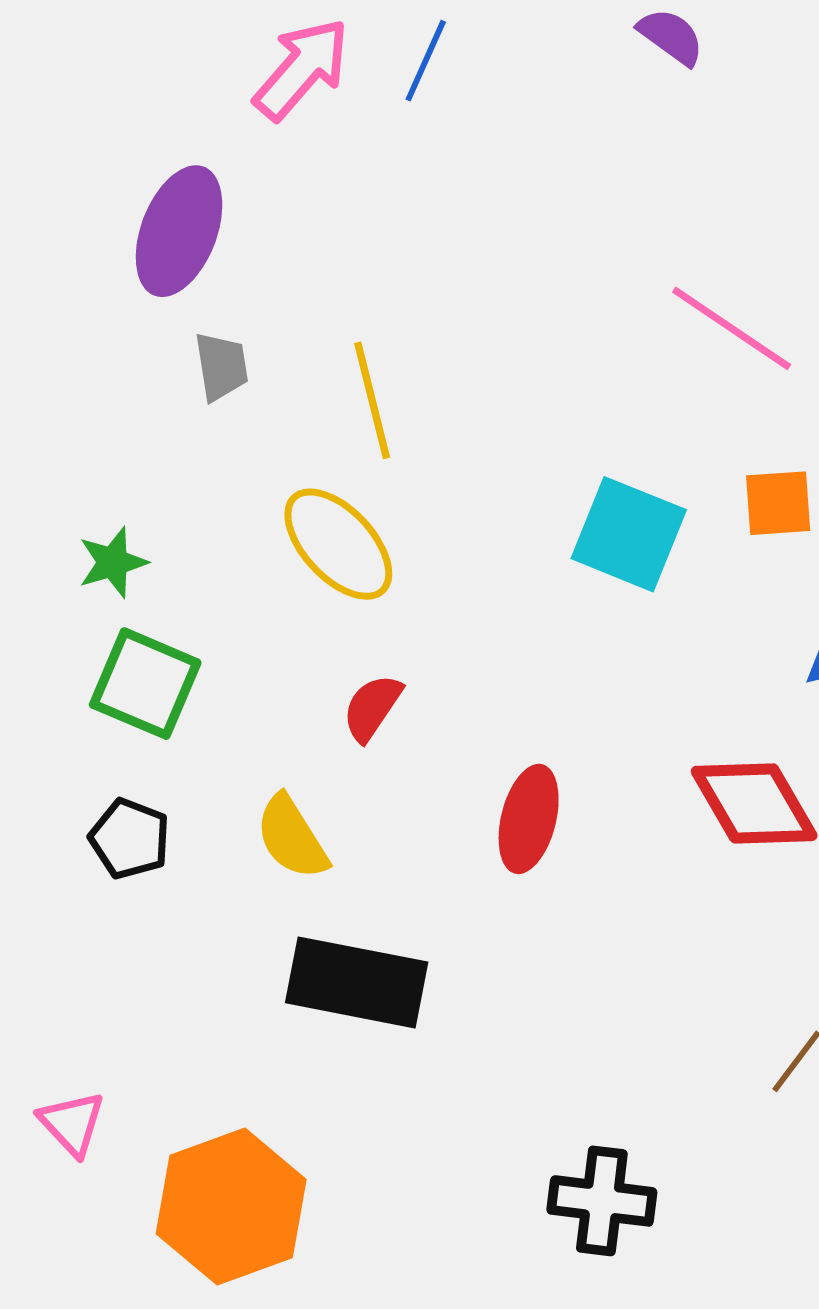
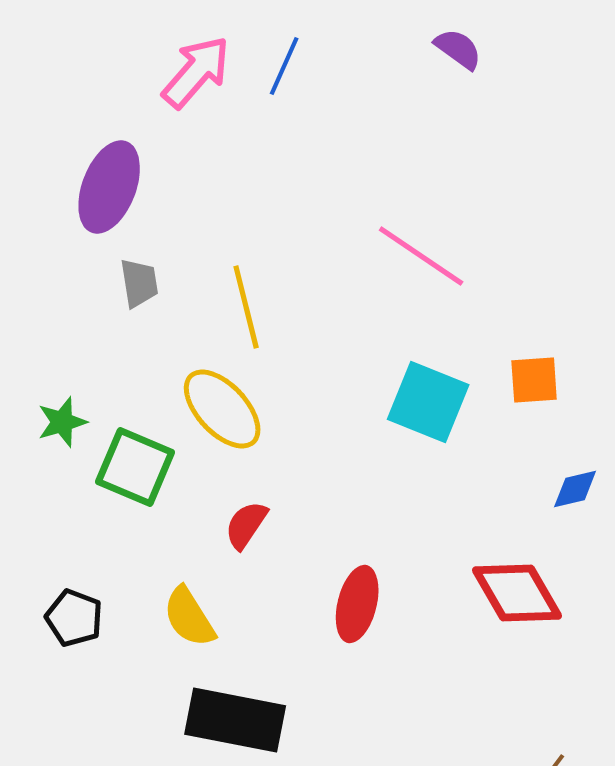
pink line: (732, 328) -> (421, 256), moved
green square: (145, 684) -> (135, 467), moved

